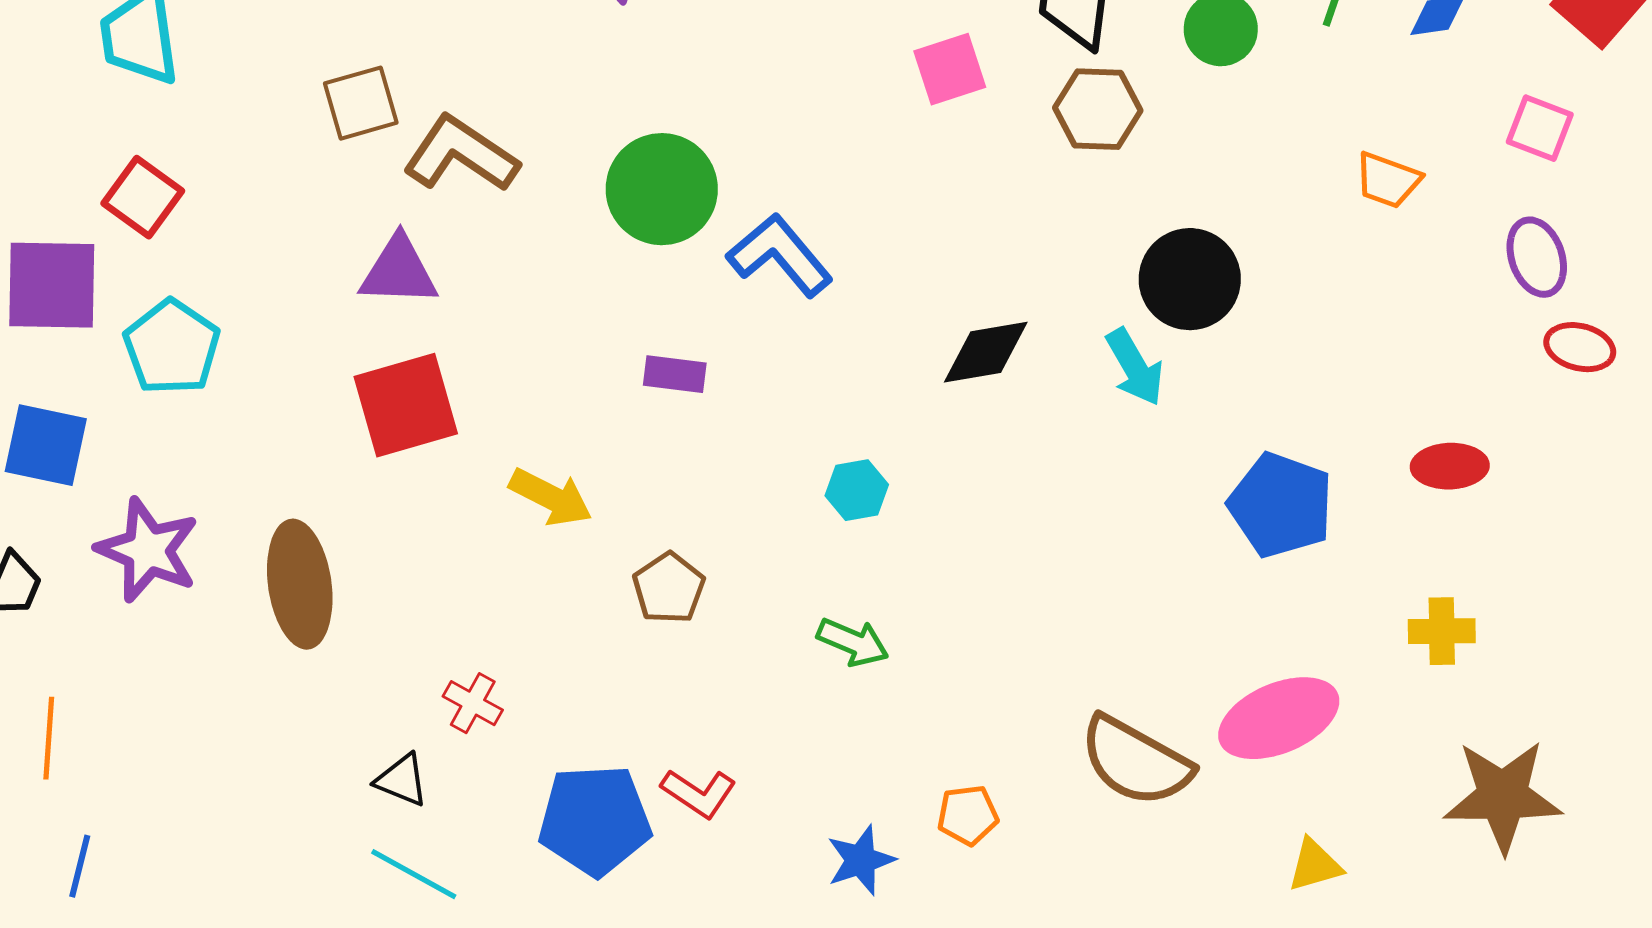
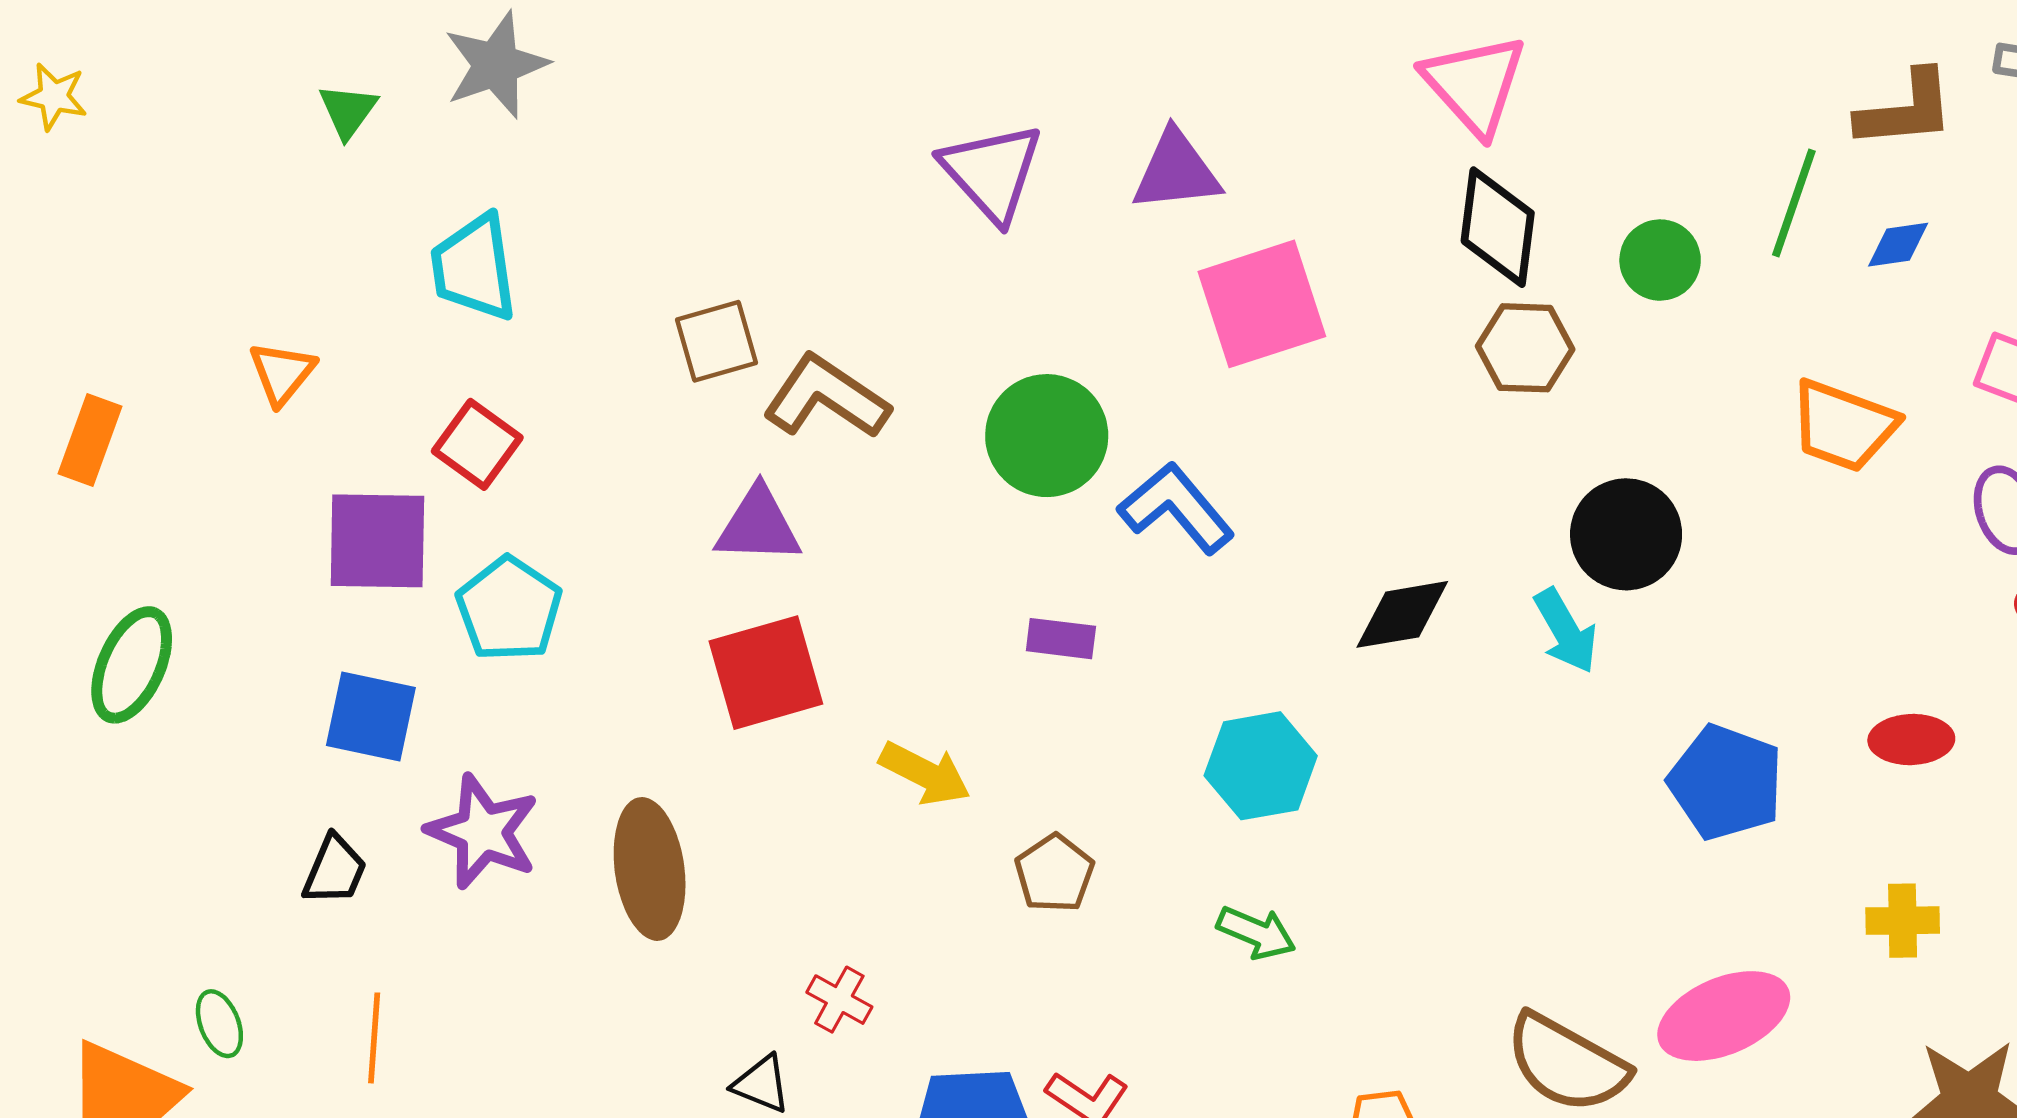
pink square: (950, 69) -> (1262, 304), moved, size x1.6
orange trapezoid: (1388, 180) -> (1843, 426), size x1.5
cyan hexagon: (857, 490) -> (1261, 766), size x1.6

